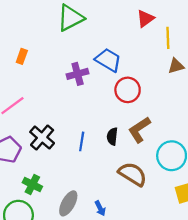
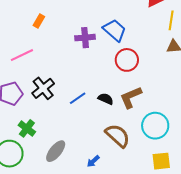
orange rectangle: (22, 56) -> (39, 21), moved
black semicircle: (112, 136) -> (106, 99), turned 98
blue line: (82, 141) -> (78, 98), turned 36
blue arrow: (100, 208) -> (93, 161), moved, turned 64

